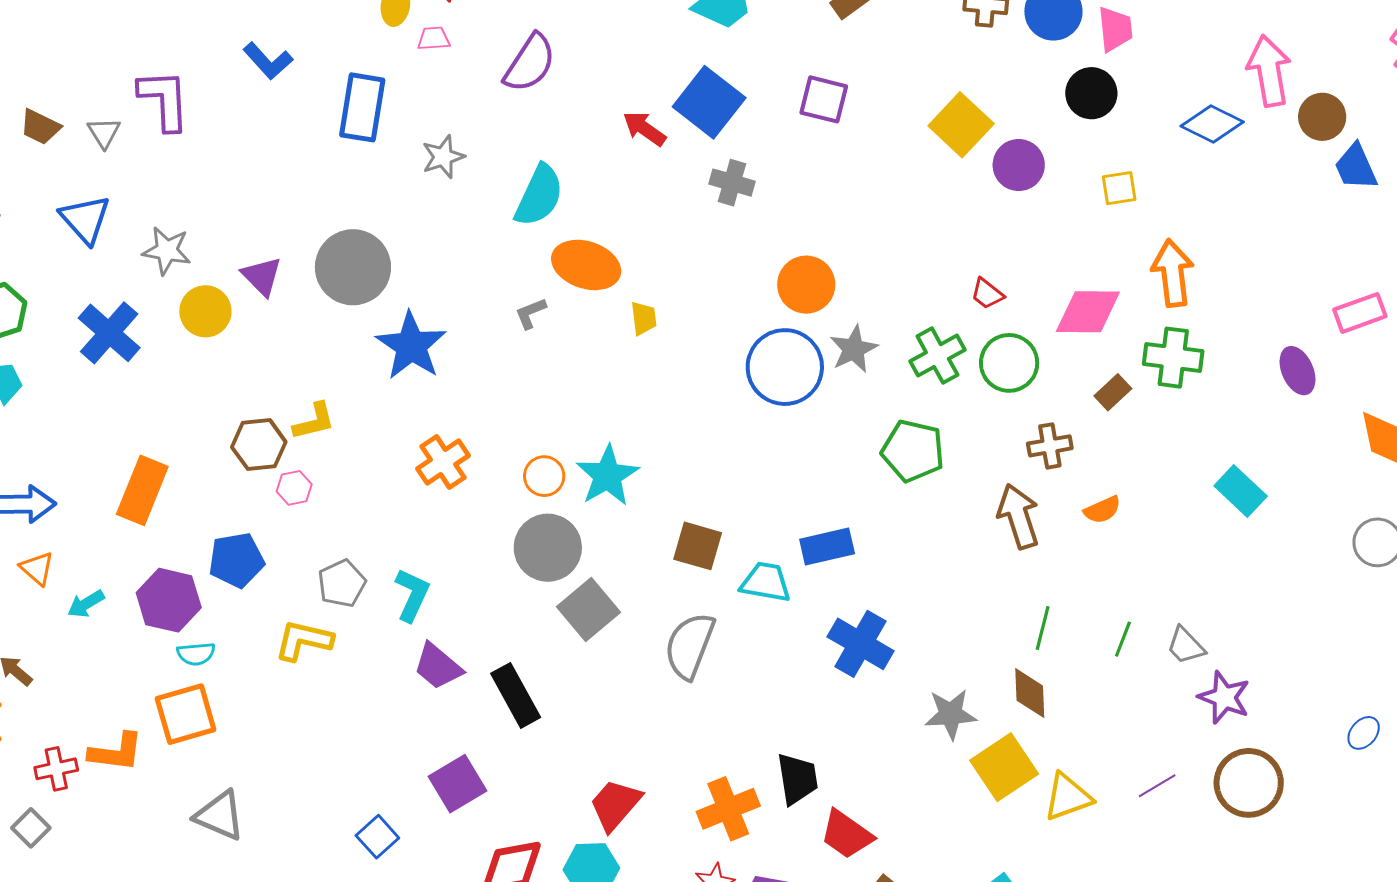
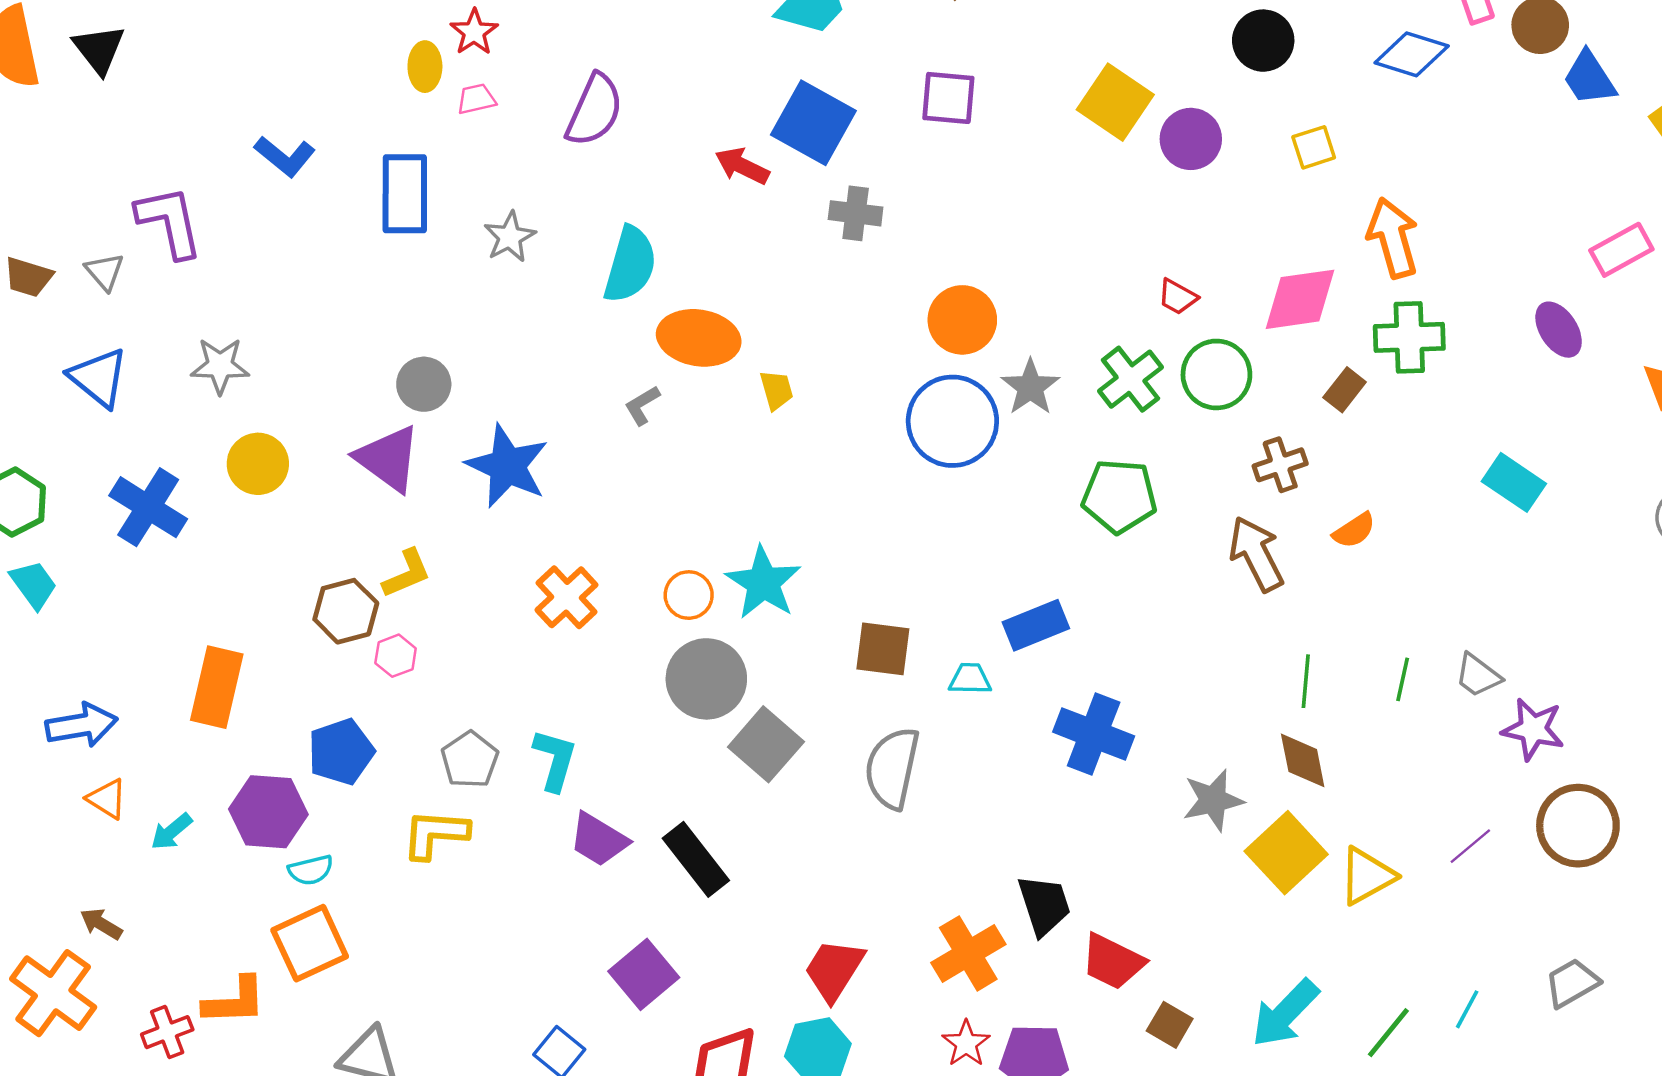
gray star: (167, 251) -> (220, 366), moved
gray circle: (353, 267) -> (424, 384), size x0.6
purple triangle: (262, 276) -> (388, 459), moved, size x1.4
cyan trapezoid: (766, 582) -> (970, 679), size x0.7

